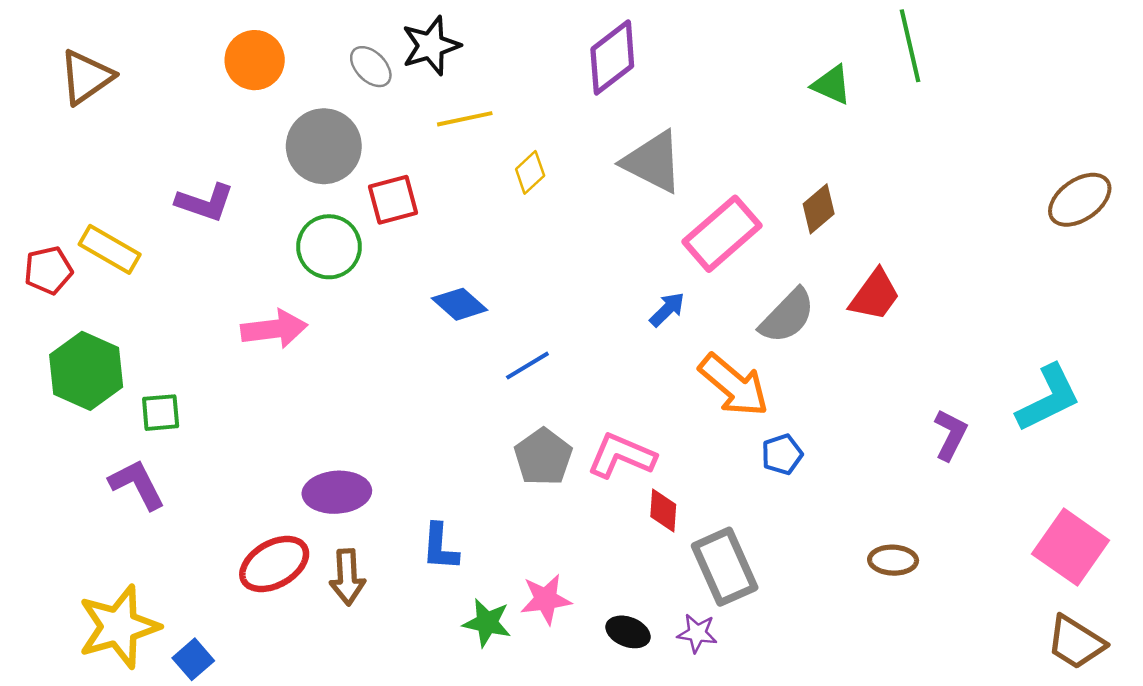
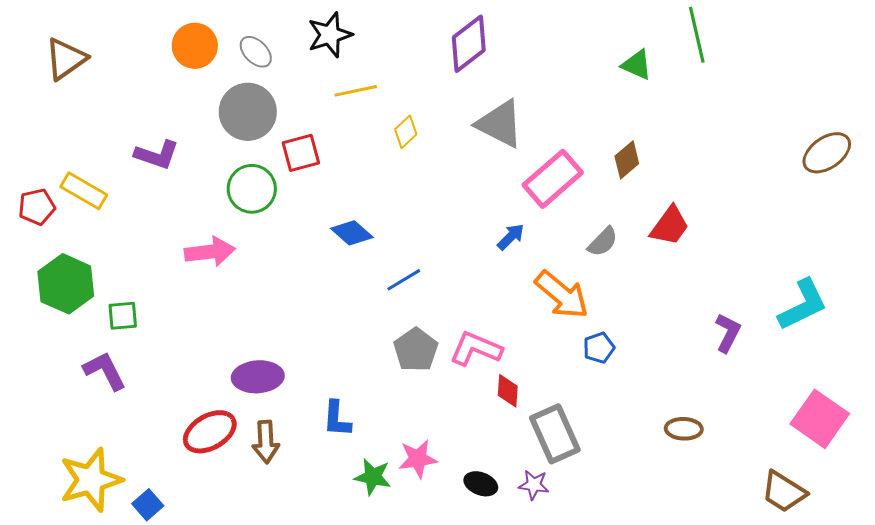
gray ellipse: (371, 67) -> (256, 52), moved
gray semicircle: (787, 316) -> (603, 242), size x0.7
brown trapezoid: (1076, 642) -> (784, 492), moved

